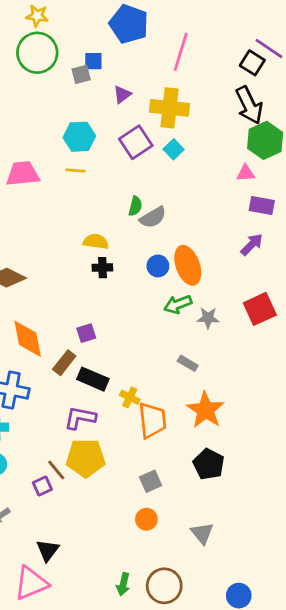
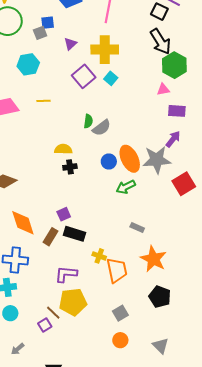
cyan hexagon: (79, 137) -> (28, 64), moved
gray star: (208, 318) -> (157, 160), moved, size x1.8
black rectangle: (93, 379) -> (74, 234), moved

